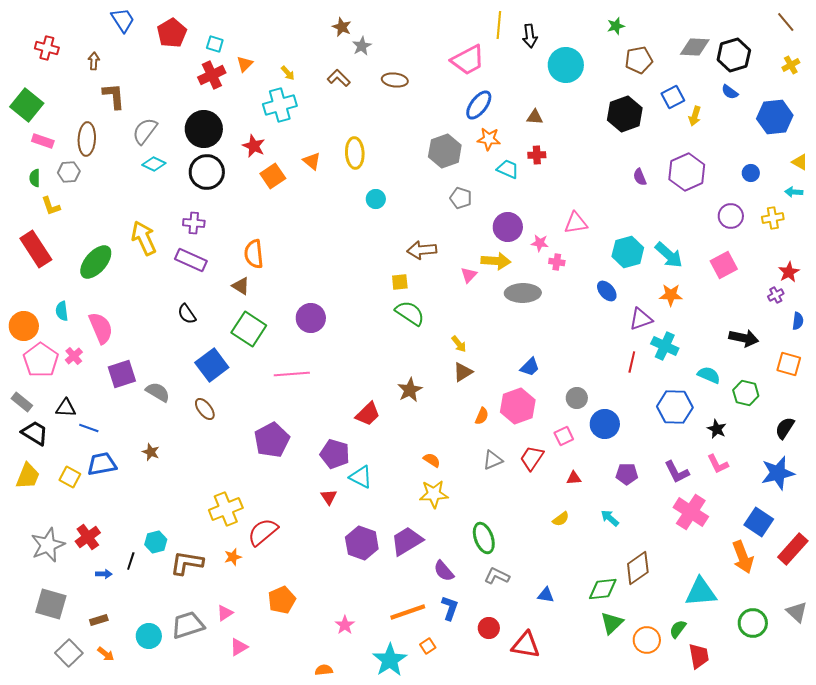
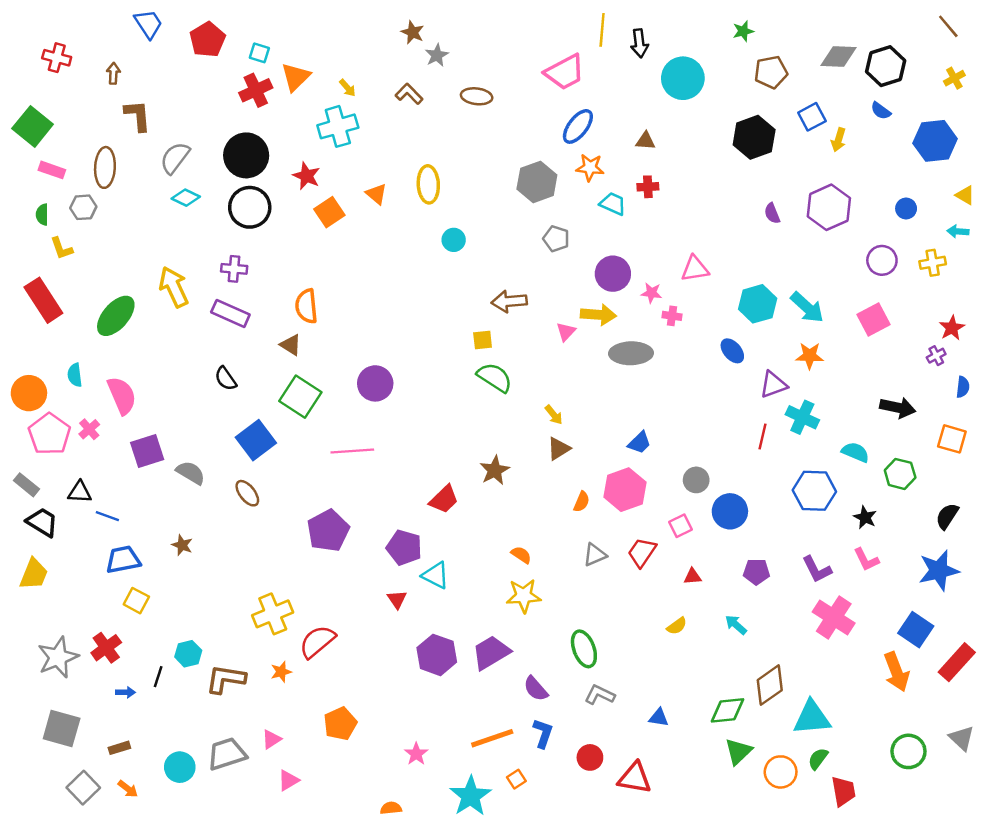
orange triangle: (245, 64) -> (296, 77), size x1.5
yellow square: (70, 477) -> (136, 601), moved
cyan triangle: (701, 592) -> (812, 718), moved

